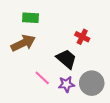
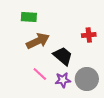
red cross: (82, 37) -> (89, 35), moved, turned -32
brown arrow: (23, 43) -> (38, 41), moved

